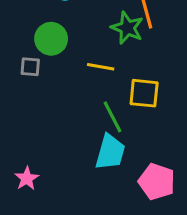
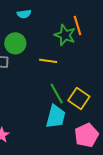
yellow square: (144, 93) -> (79, 99), moved, turned 30
pink pentagon: (157, 182) -> (87, 135), turned 30

